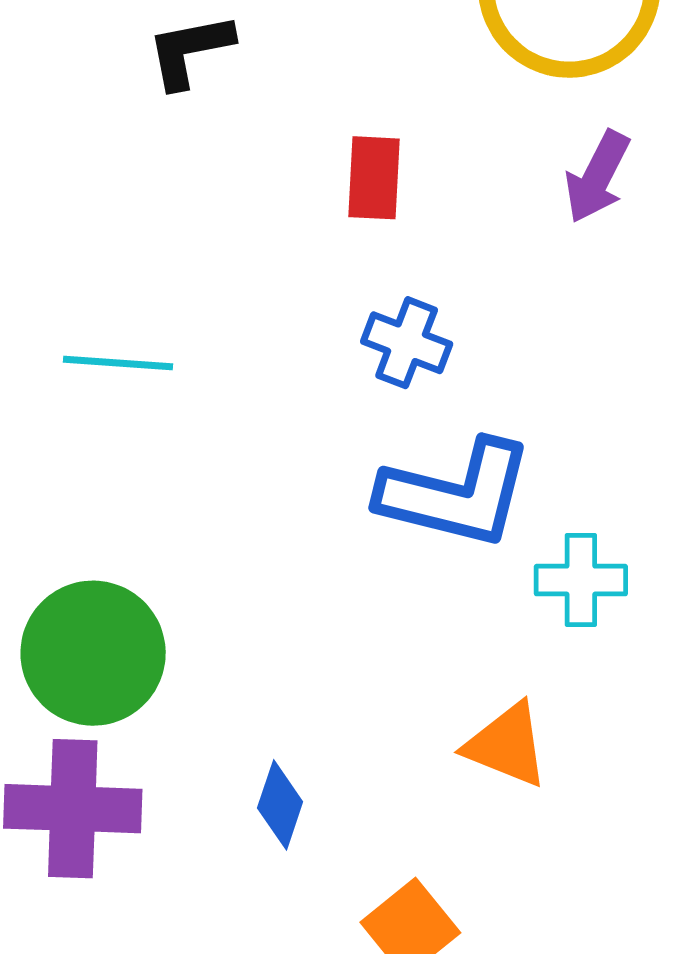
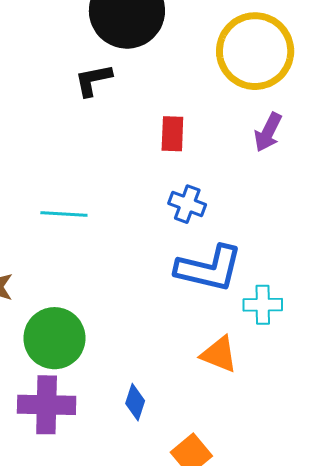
orange triangle: (507, 745) -> (219, 354), moved

